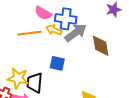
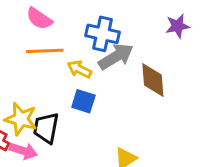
pink semicircle: (43, 13) -> (39, 19), moved
yellow arrow: (54, 30) -> (79, 69), moved

